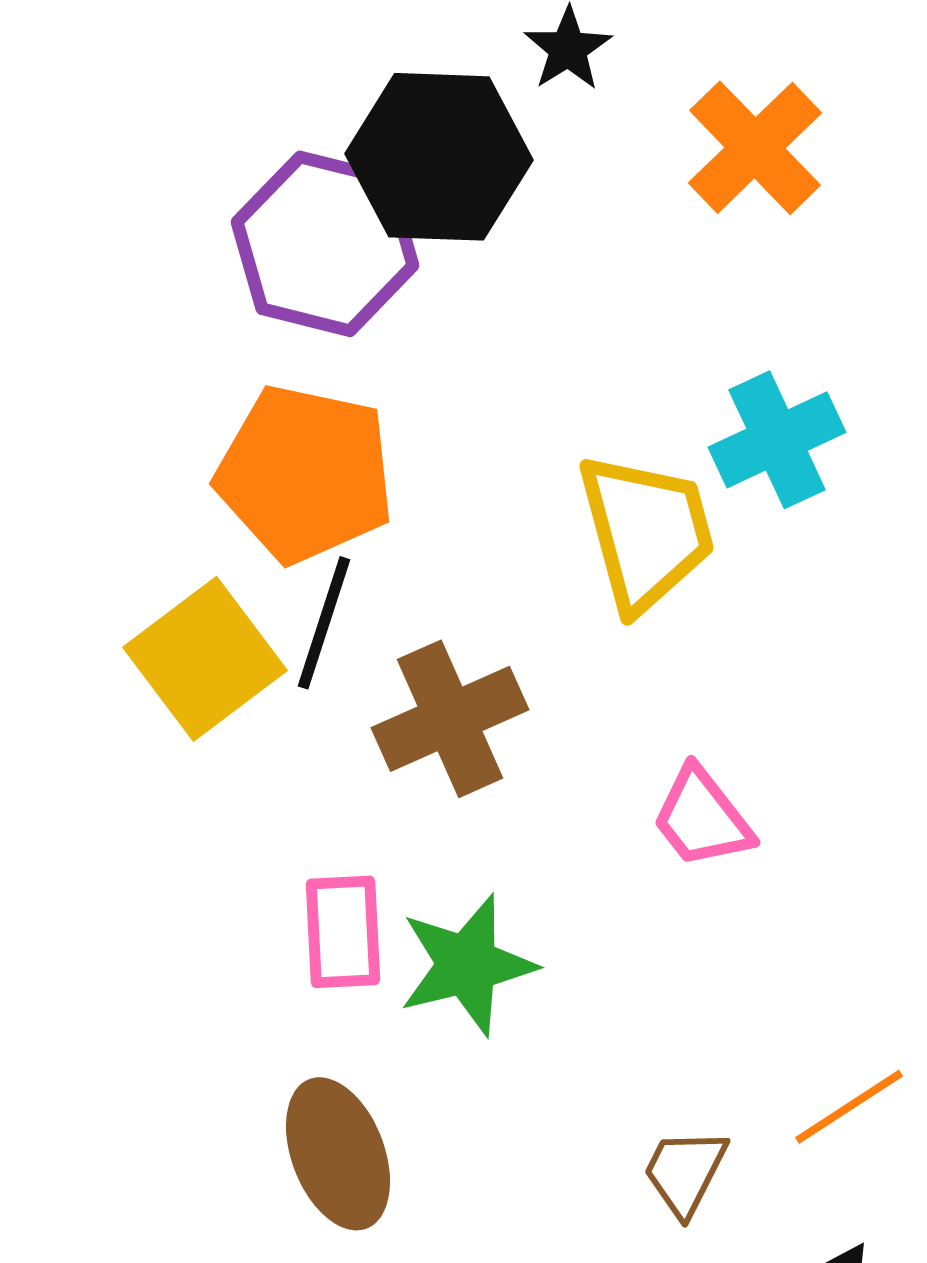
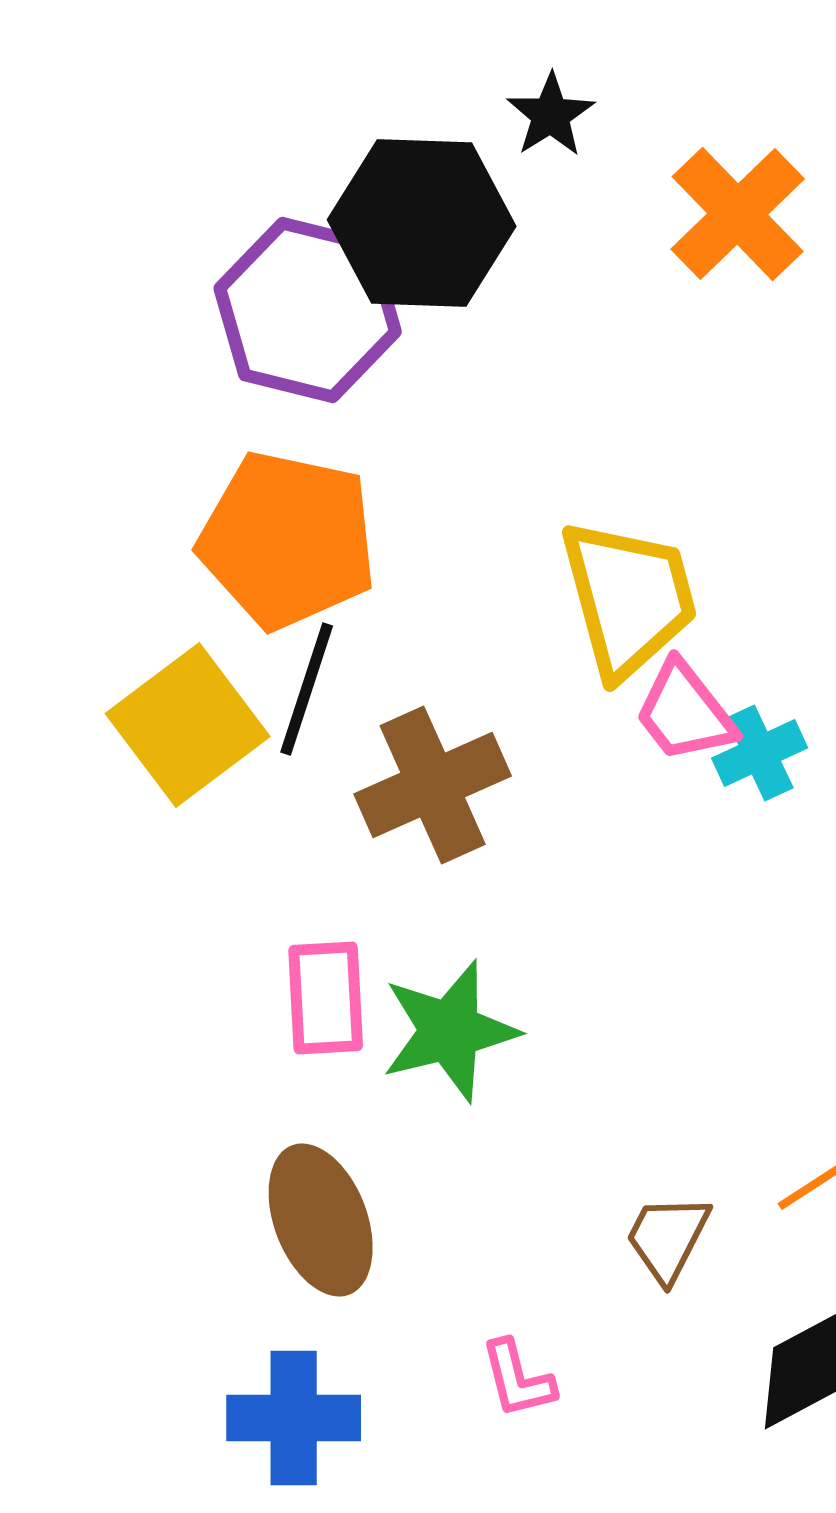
cyan cross: (777, 440) -> (760, 753), moved, size x0.7
pink trapezoid: (702, 818) -> (685, 712), moved

